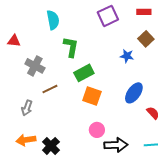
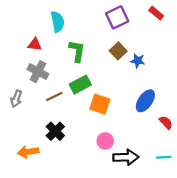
red rectangle: (144, 12) -> (156, 13), turned 40
brown square: (146, 39) -> (118, 51), moved
red triangle: (14, 41) -> (35, 44), moved
green rectangle: (84, 73) -> (80, 85), moved
gray arrow: (27, 108) -> (16, 99), moved
black cross: (51, 146) -> (55, 131), moved

